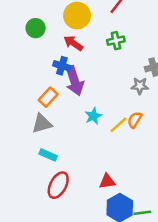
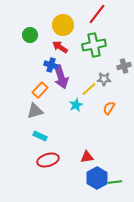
green cross: (116, 41) -> (94, 45), size x1.6
gray star: (140, 86) -> (104, 79), moved
yellow line: (118, 125) -> (89, 89), moved
red ellipse: (58, 185) -> (48, 160), turned 45

